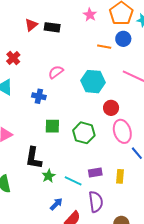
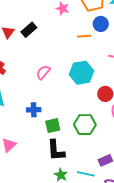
black rectangle: (52, 27) -> (29, 30), turned -35
blue cross: (39, 96) -> (34, 110), moved
black L-shape: (34, 158) -> (56, 150), moved

